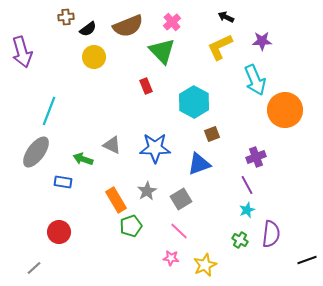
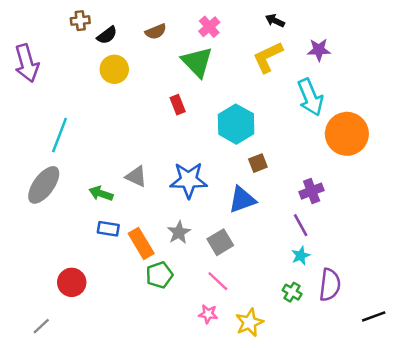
brown semicircle: (128, 26) -> (156, 32), size x0.6
blue rectangle: (63, 182) -> (108, 229), moved

